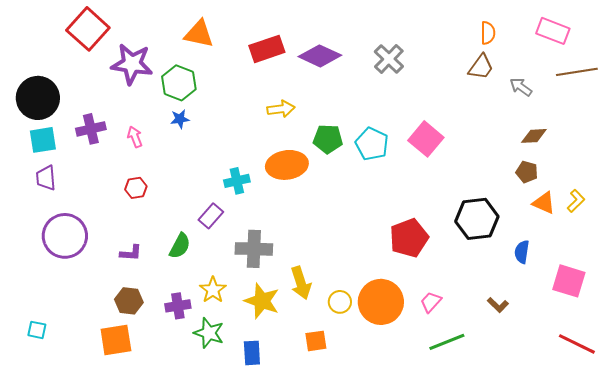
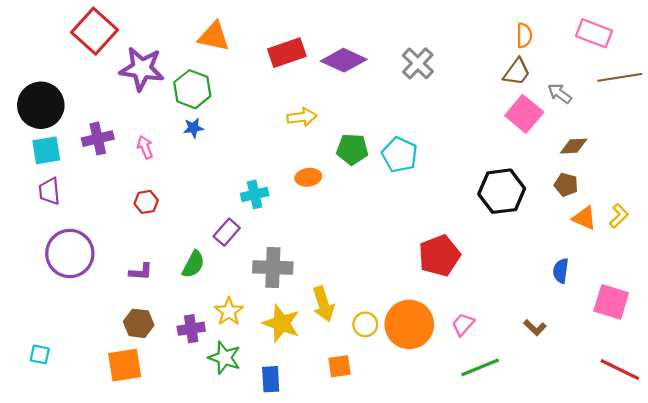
pink square: (426, 139) -> (524, 114), moved
orange ellipse: (287, 165) -> (308, 177), size x0.6
black hexagon: (477, 219) -> (502, 191), moved

